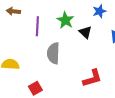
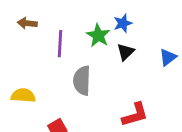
blue star: (99, 11) -> (123, 23), moved
black triangle: (85, 32) -> (126, 52), turned 32

